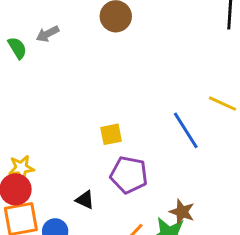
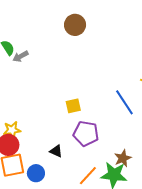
gray arrow: (47, 34) -> (20, 56), moved
brown star: (182, 212) -> (123, 158), turned 30

